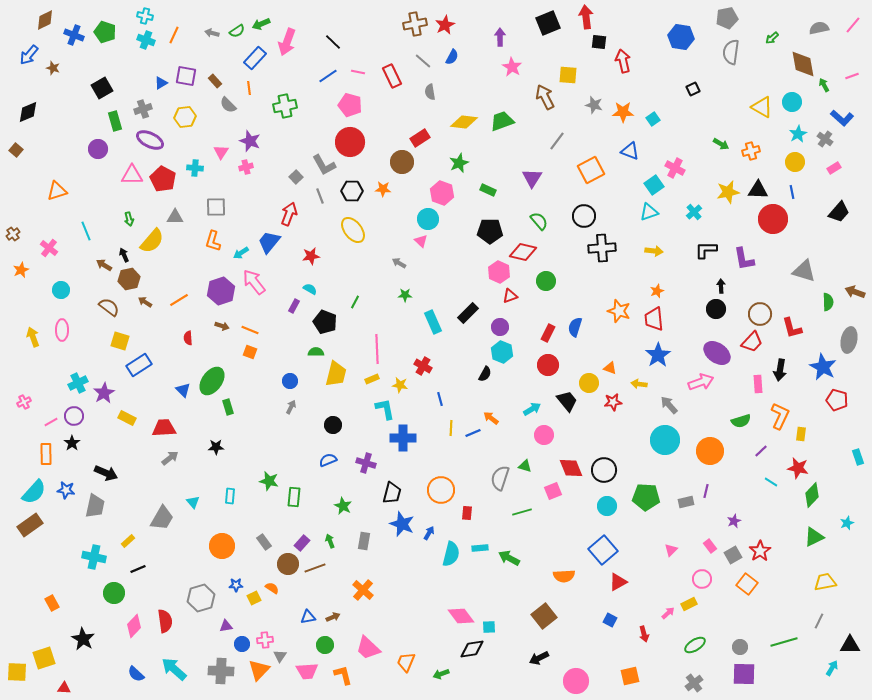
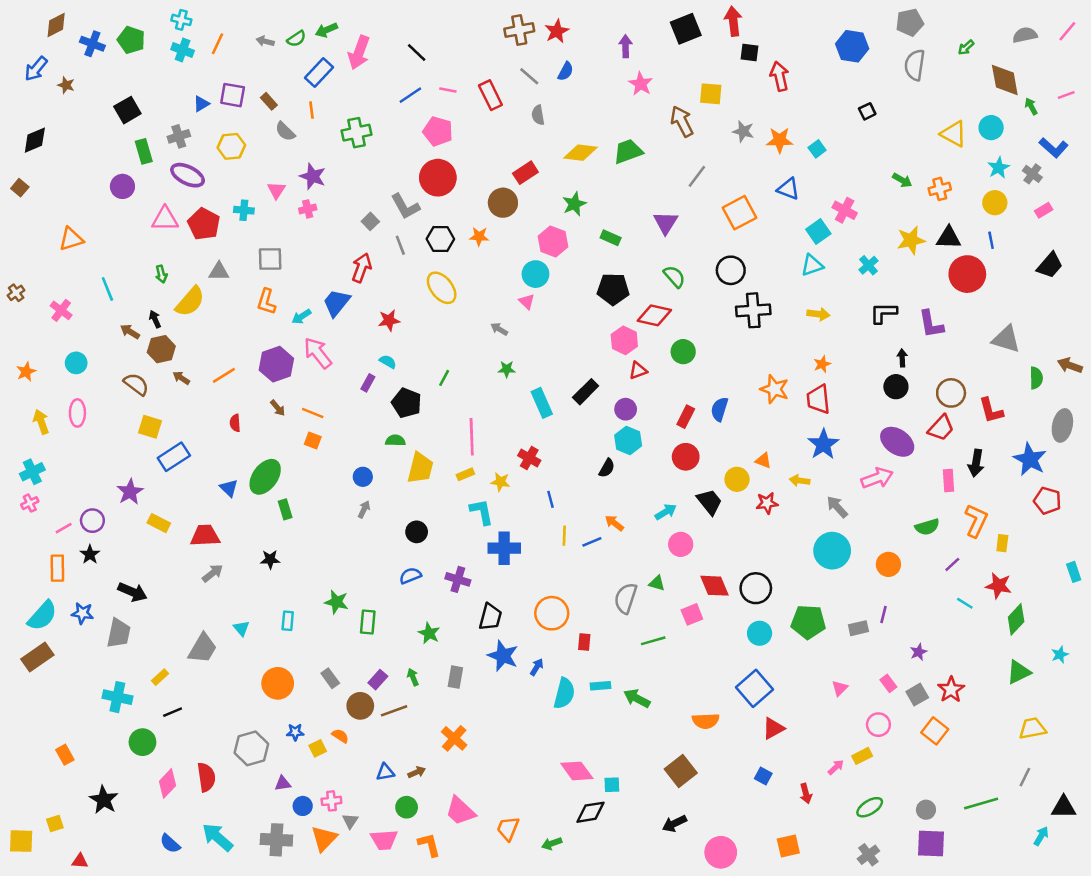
orange star: (21, 270) -> (26, 372), moved
brown arrow: (222, 326) -> (278, 408), turned 32
cyan cross: (78, 383) -> (32, 472), moved
orange circle: (710, 451) -> (888, 564), size x0.7
yellow square: (44, 658) -> (55, 823), size x0.6

